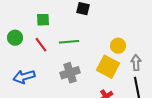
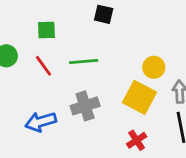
blue arrow: (24, 77) -> (41, 122), moved

